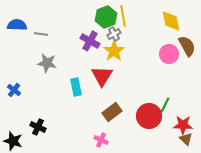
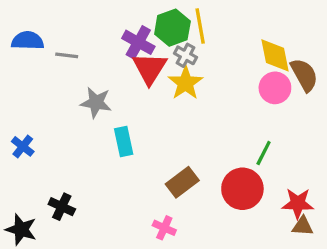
yellow diamond: (171, 21) -> (275, 55), moved
gray cross: (114, 34) -> (185, 55), turned -32
purple cross: (90, 41) -> (138, 42), moved
gray star: (47, 63) -> (96, 103), moved
red triangle: (102, 76) -> (150, 68), moved
green line: (165, 105) -> (264, 153), moved
brown triangle: (186, 139) -> (303, 226), turned -40

